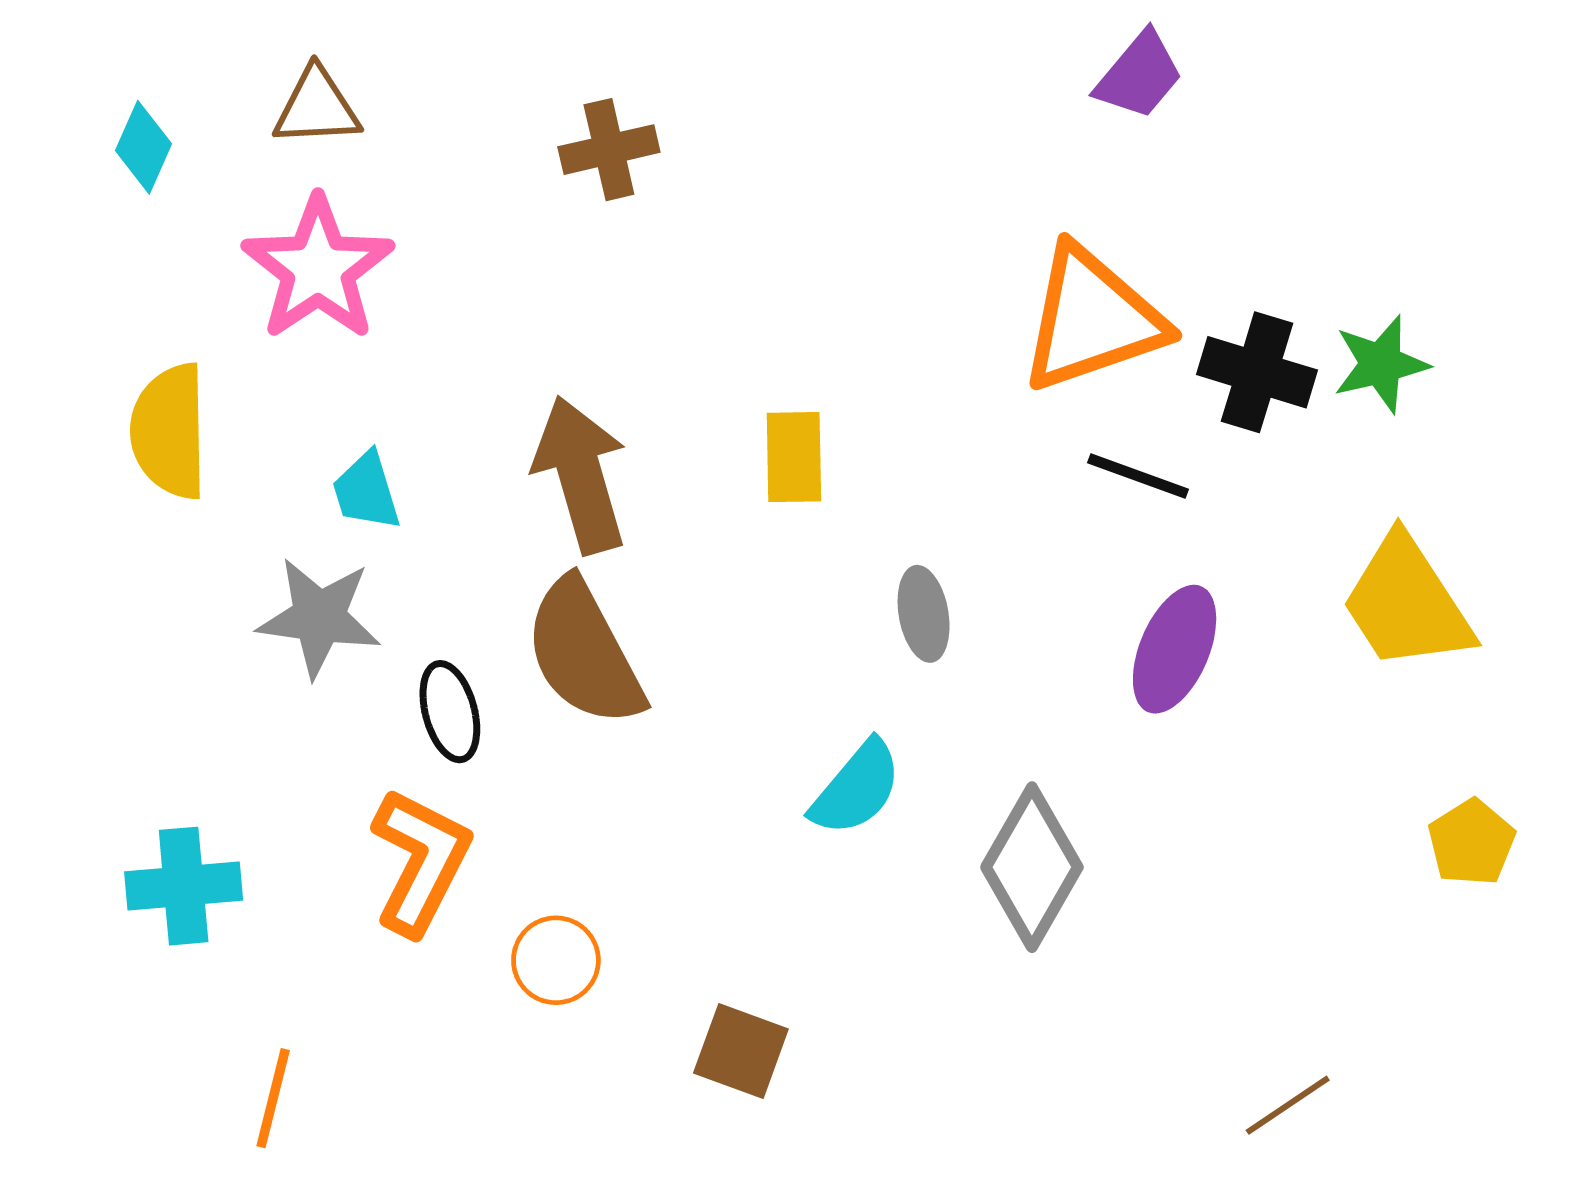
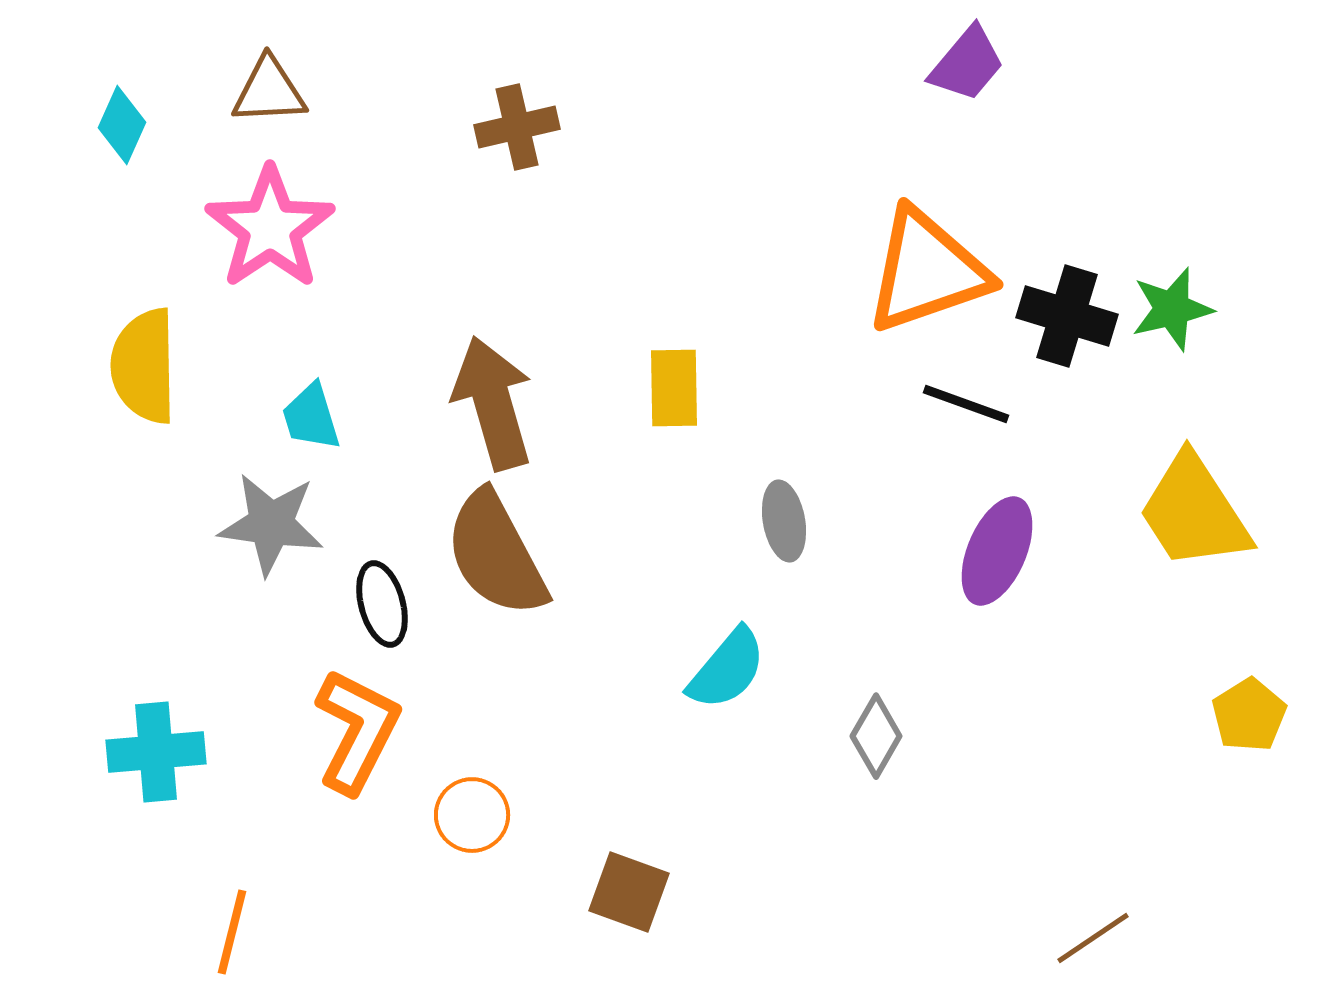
gray diamond: (1032, 867) -> (876, 736), size x0.6

